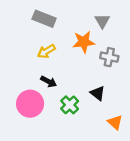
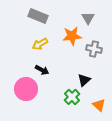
black triangle: (98, 93) -> (84, 80), turned 40
green cross: (70, 105) -> (72, 97), moved

